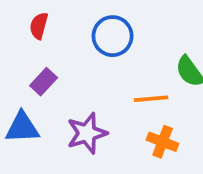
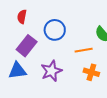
blue circle: (113, 36) -> (55, 30), moved
purple rectangle: (44, 82) -> (27, 46), size x1.5

